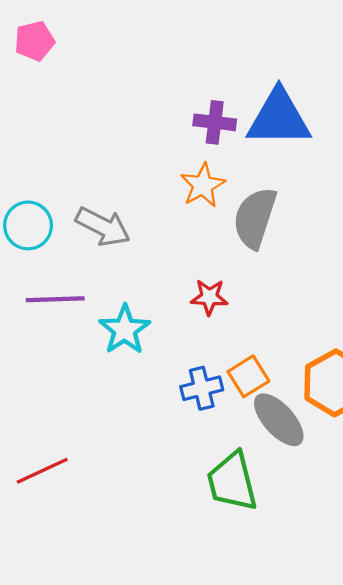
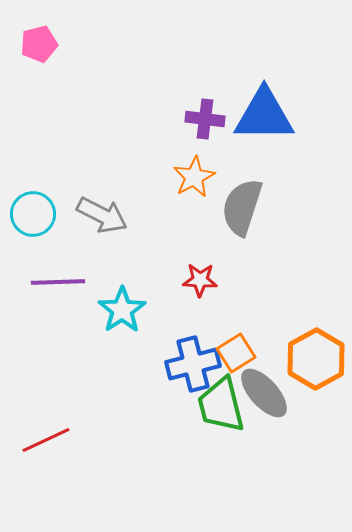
blue cross: (202, 388) -> (193, 364), size x1.4
green trapezoid: (232, 482) -> (221, 405), moved

